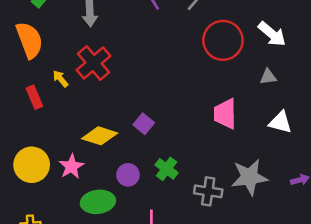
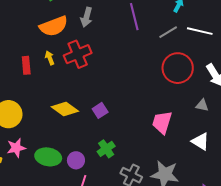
orange semicircle: (29, 40) -> (54, 26), moved, turned 72
pink star: (71, 166) -> (16, 148), moved
purple circle: (128, 175) -> (76, 160), moved

